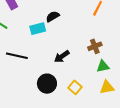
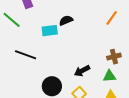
brown cross: (95, 46) -> (114, 57), moved
black arrow: (62, 56) -> (82, 71), moved

